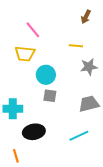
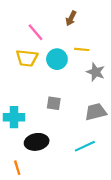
brown arrow: (86, 17) -> (71, 18), moved
gray star: (89, 67) -> (96, 72), turned 30
cyan circle: (46, 75) -> (57, 59), moved

